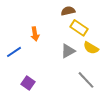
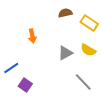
yellow rectangle: (79, 28) -> (89, 23), moved
blue line: (14, 52) -> (11, 68), moved

